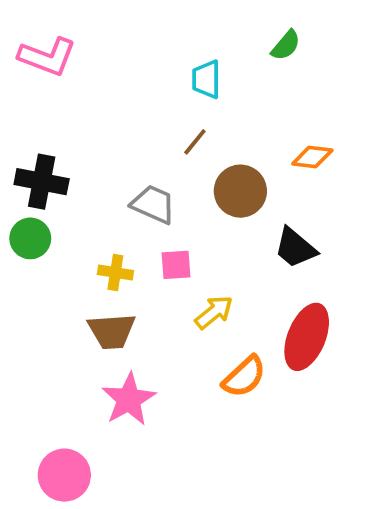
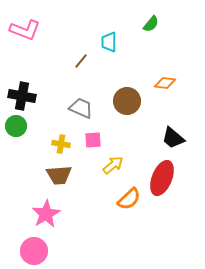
brown line: (195, 142) -> (81, 61), moved
black trapezoid: (295, 248) -> (173, 138), moved
pink star: (129, 399) -> (46, 214), moved

